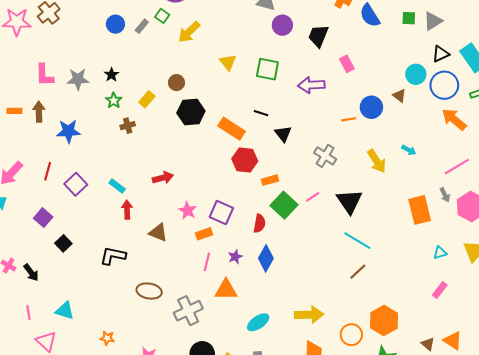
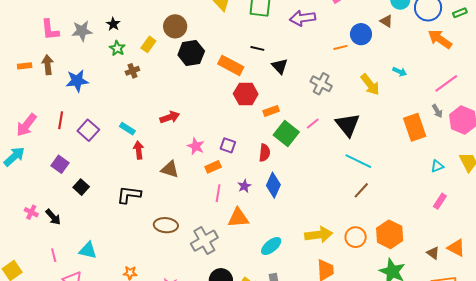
brown circle: (176, 83) -> (175, 26), size x1.5
purple square: (221, 213) -> (228, 145), size x0.7
orange circle: (351, 335) -> (356, 237), moved

